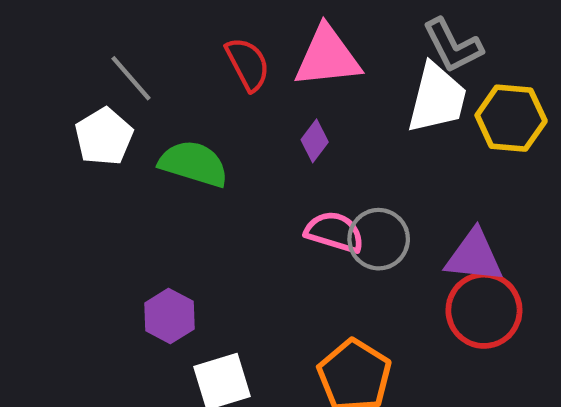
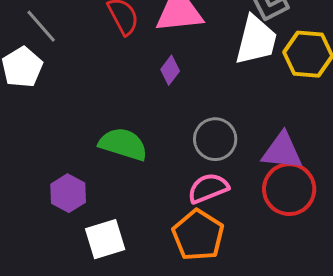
green semicircle: (194, 164) -> (123, 144), moved
pink semicircle: (335, 232) -> (208, 188), moved, turned -39

